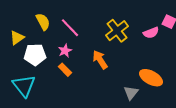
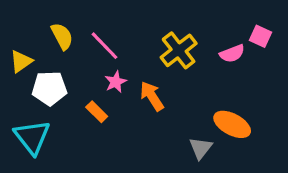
pink star: (65, 51) -> (116, 82), moved

